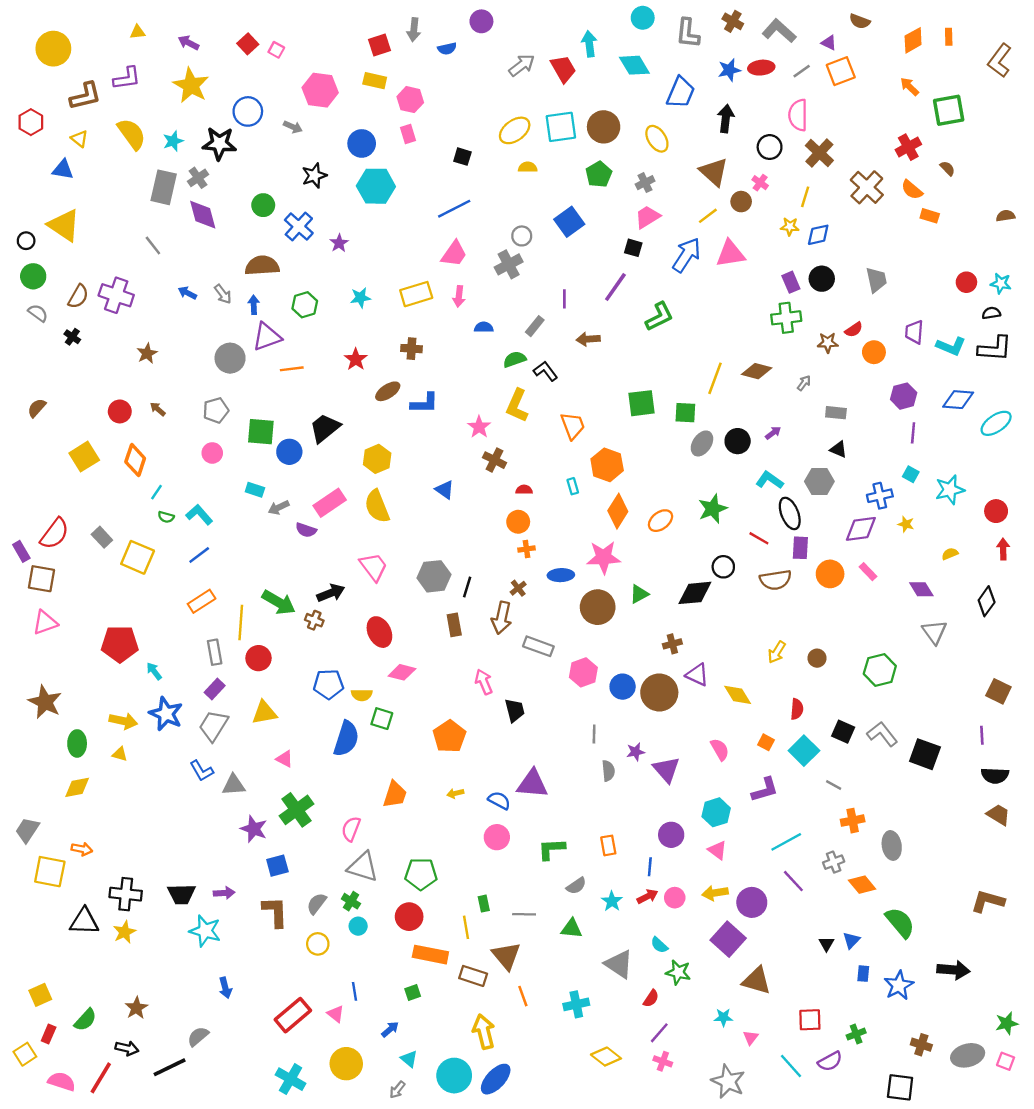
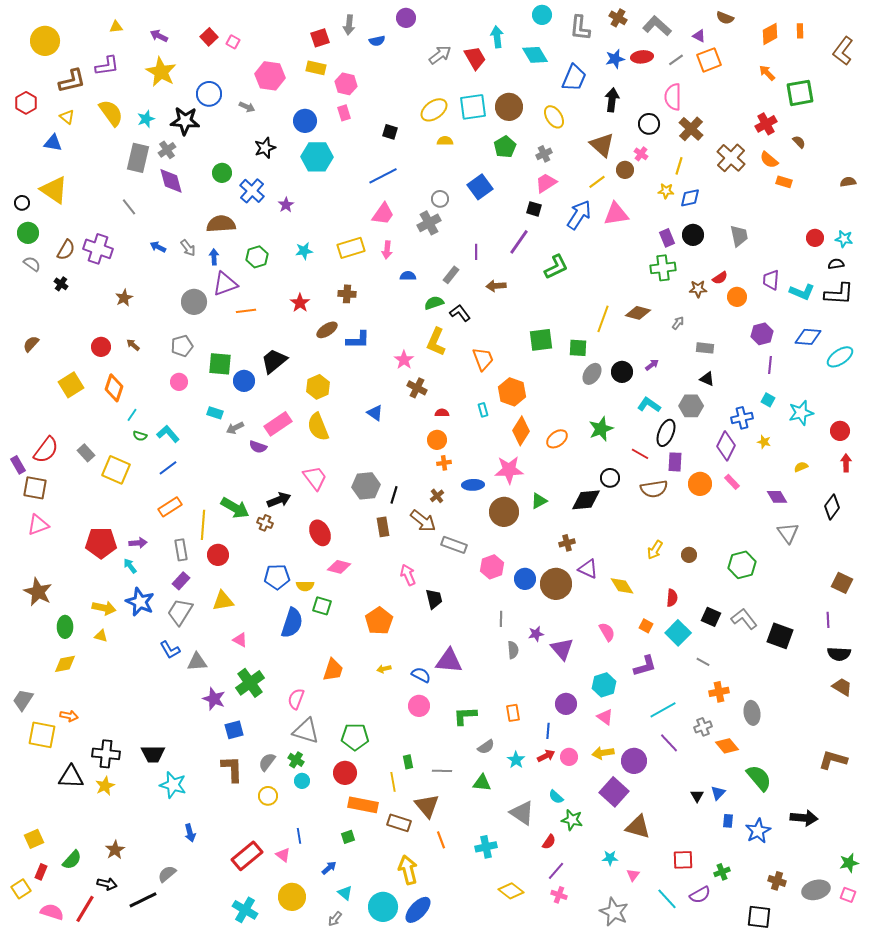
black ellipse: (790, 513) -> (666, 433), turned 44
purple diamond: (861, 529) -> (726, 446), turned -56
brown arrow: (502, 618) -> (423, 521), turned -64
purple arrow: (224, 893) -> (138, 543), moved

